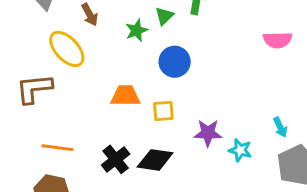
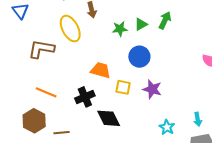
purple star: (208, 133) -> (152, 89), moved
black cross: (116, 159) -> (85, 97), moved
black diamond: (155, 160) -> (109, 118), turned 40

